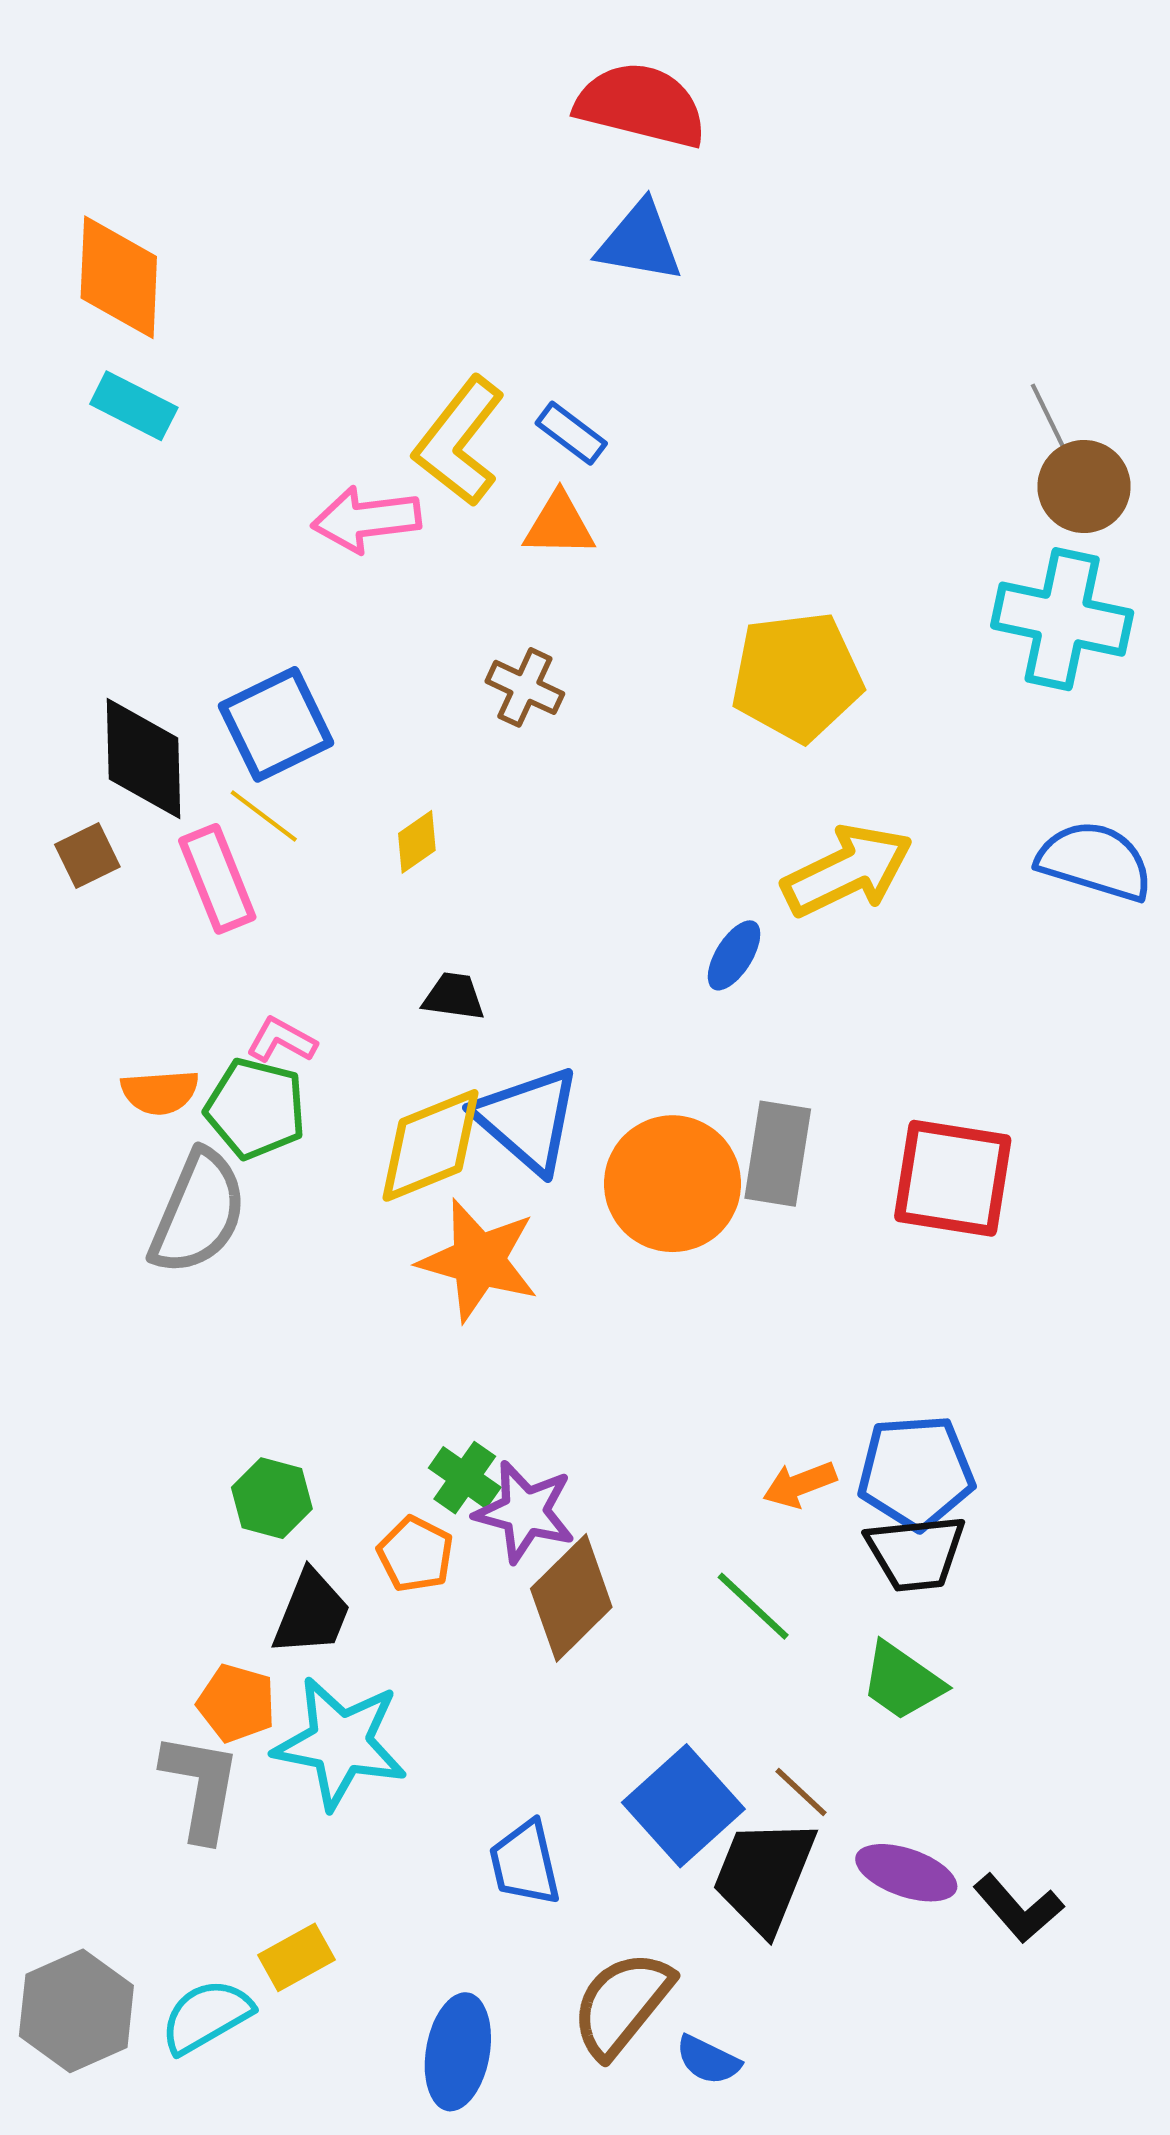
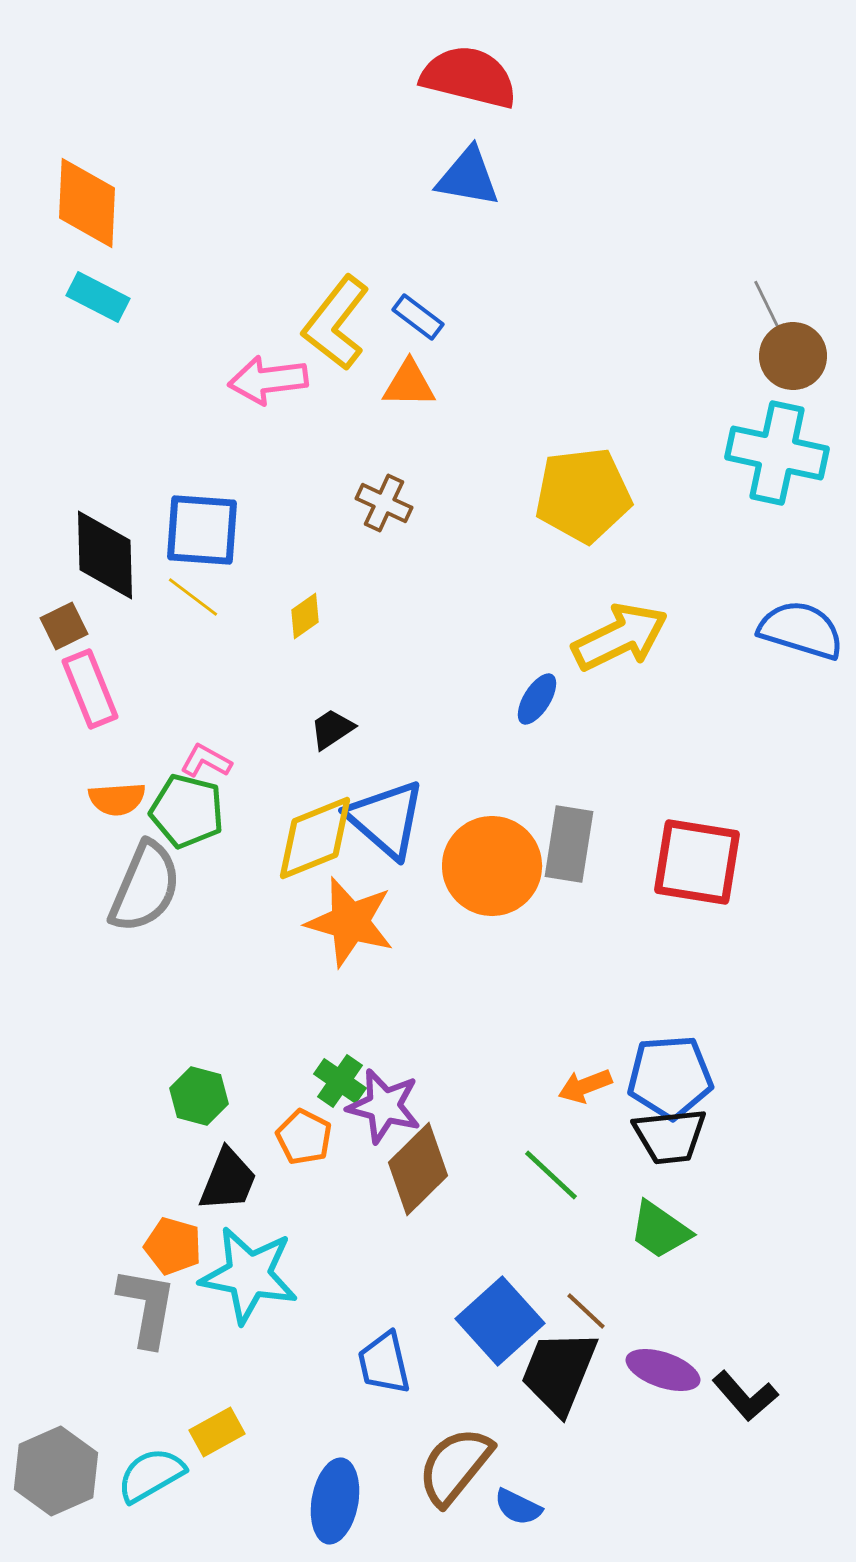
blue square: (276, 724) -> (202, 530), turned 30
pink rectangle: (217, 879) -> (90, 689), moved
black trapezoid: (454, 996) -> (332, 729), turned -42

